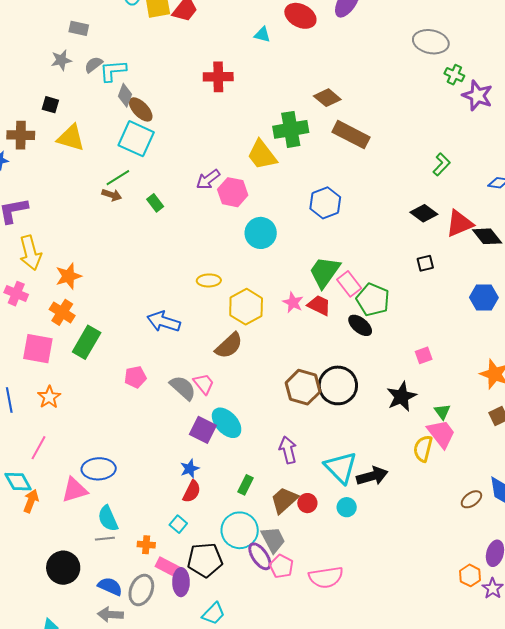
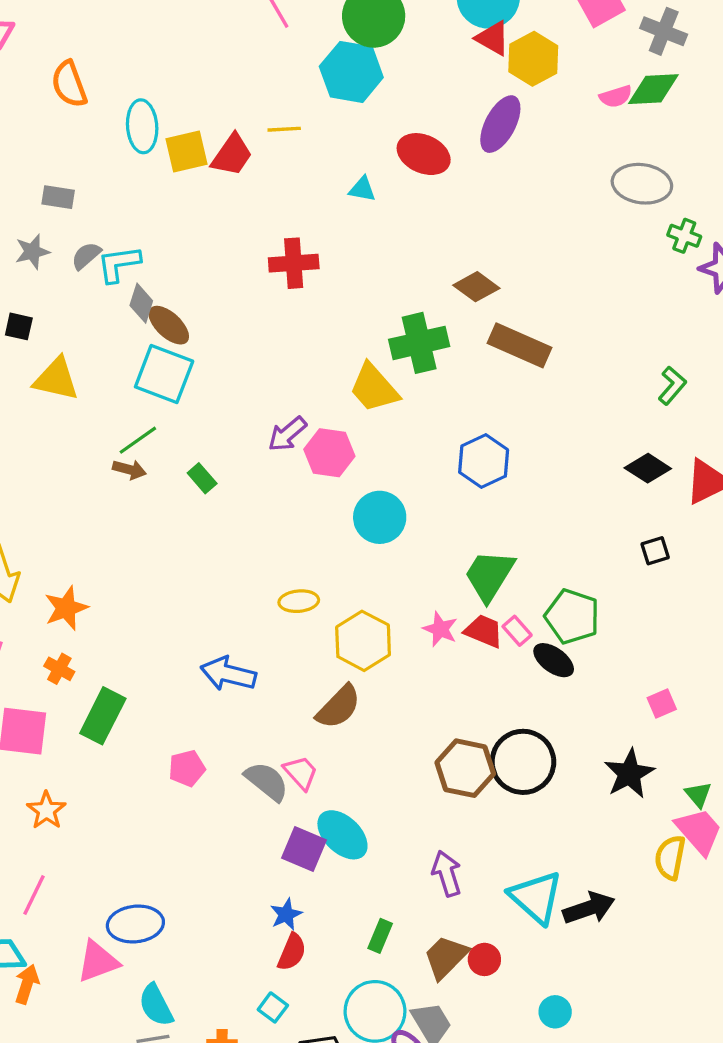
pink rectangle: (349, 284) -> (517, 631), moved, size x0.7
orange cross: (62, 312) -> (59, 669), size x0.7
cyan circle: (347, 507) -> (555, 1012), moved

